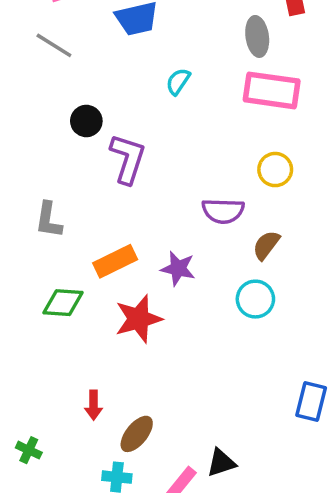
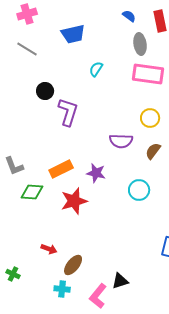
gray L-shape: (49, 220) -> (14, 166), moved, turned -30
brown semicircle: (266, 245) -> (153, 151), moved
red arrow: (94, 405) -> (49, 249), turned -70

